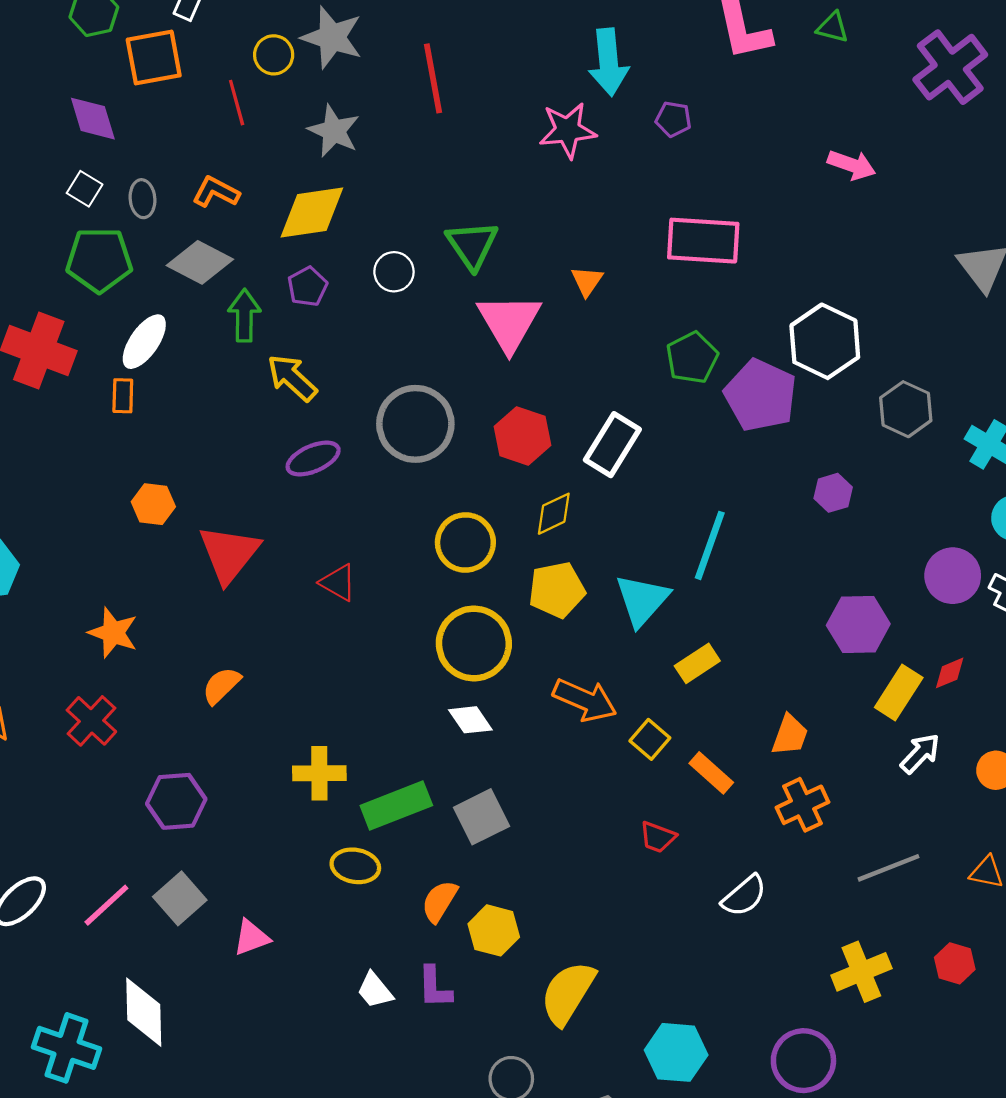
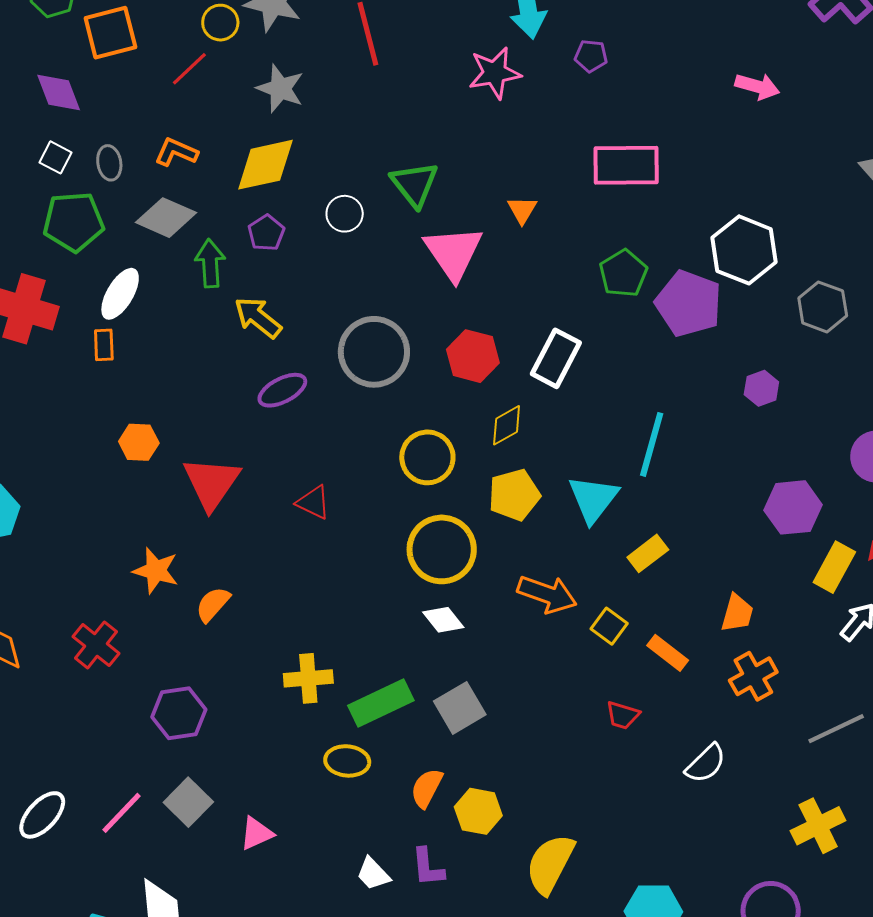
red line: (237, 103) -> (189, 69), turned 66
orange star: (113, 633) -> (156, 571), moved

